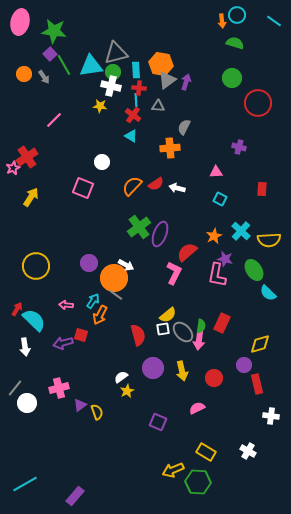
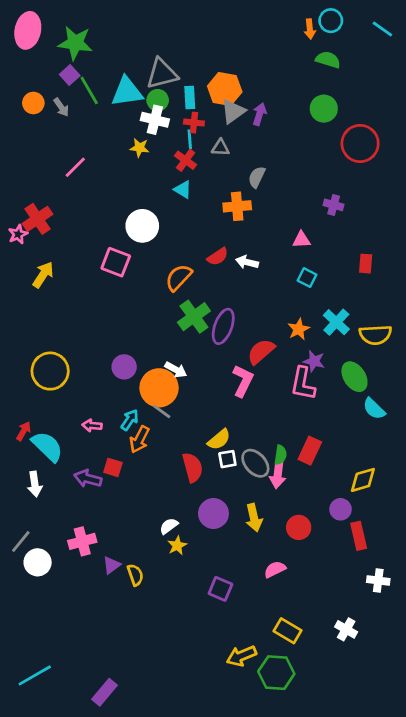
white circle: (102, 162) -> (142, 226), size x1.5
orange semicircle: (132, 186) -> (179, 278), moved
yellow semicircle: (168, 315) -> (219, 439), moved
purple arrow: (63, 343) -> (88, 479), turned 30

